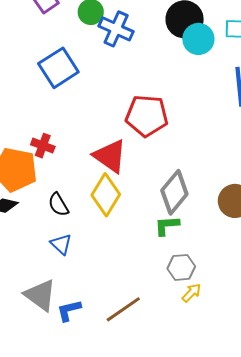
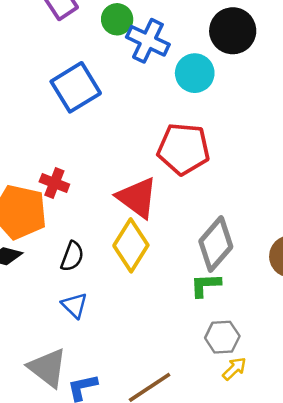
cyan circle: (198, 39) -> (195, 73), moved
black semicircle: (58, 205) -> (72, 256), turned -130

